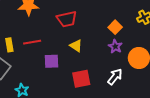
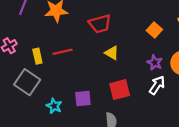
purple star: (115, 46) -> (155, 63), moved
purple square: (51, 61) -> (83, 99), moved

